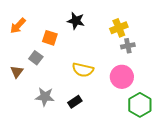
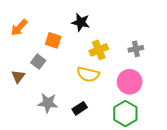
yellow cross: (119, 28) -> (99, 50), moved
green hexagon: (140, 105) -> (125, 114), moved

